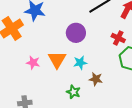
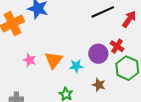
purple circle: (76, 33) -> (98, 54), moved
brown star: (96, 79) -> (99, 85), moved

